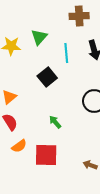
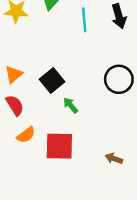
black square: (47, 77) -> (52, 81), moved

